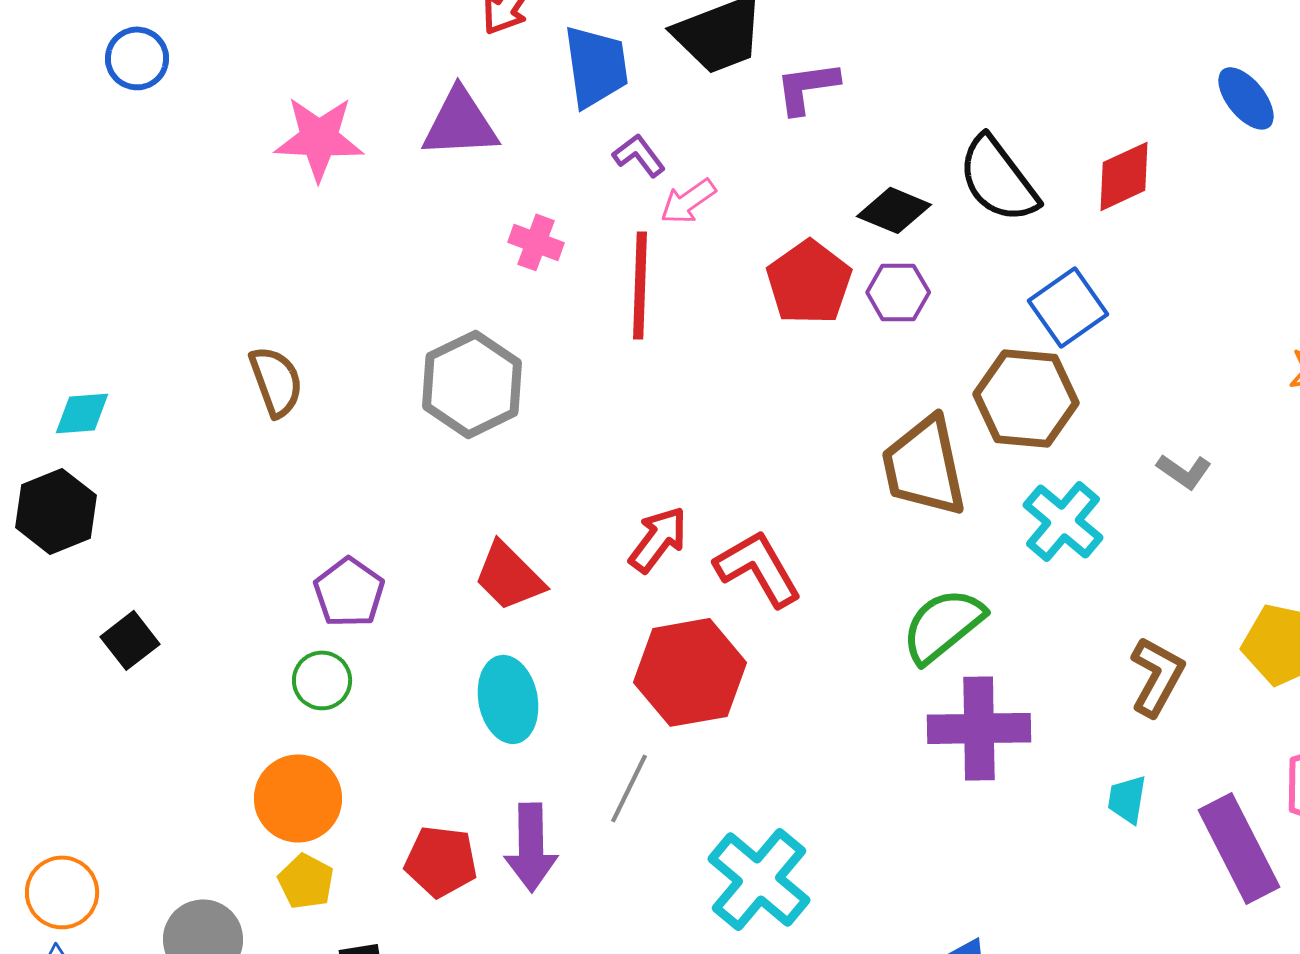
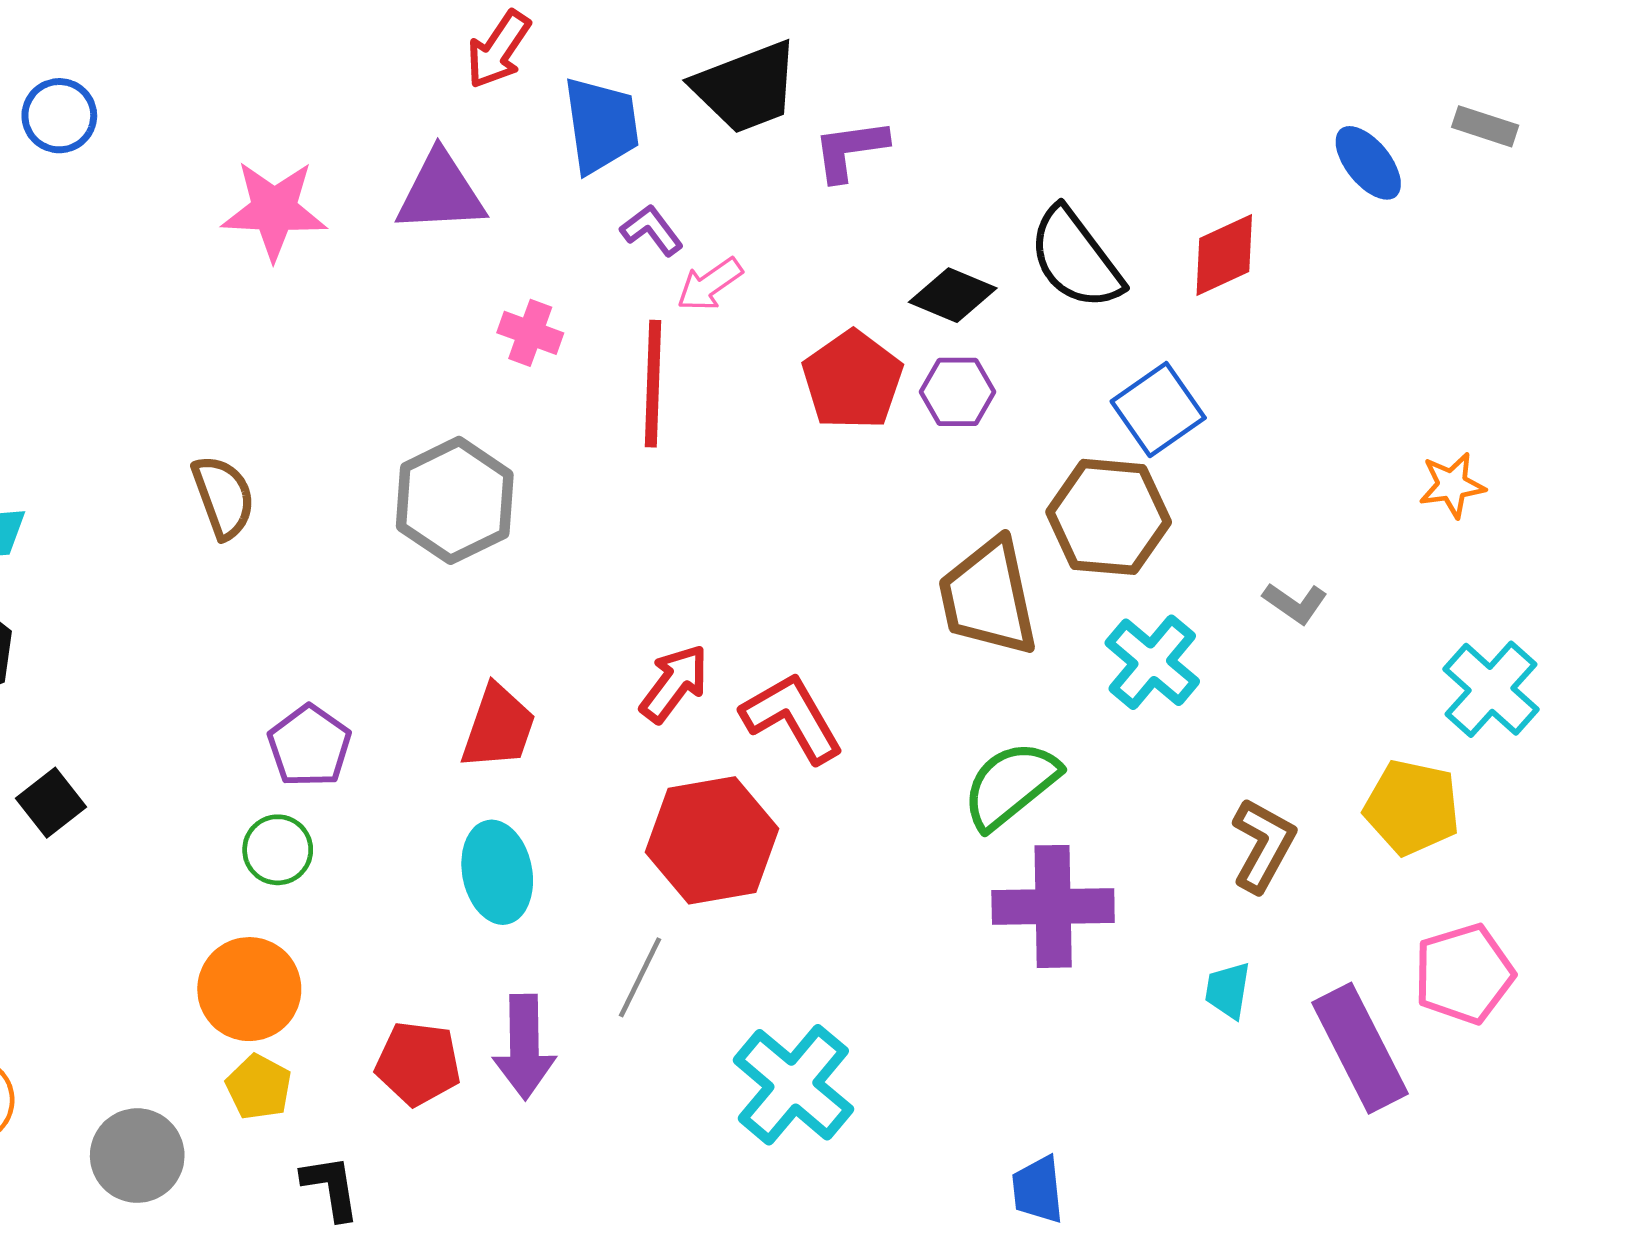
red trapezoid: (509, 576) -> (498, 727), turned -116

